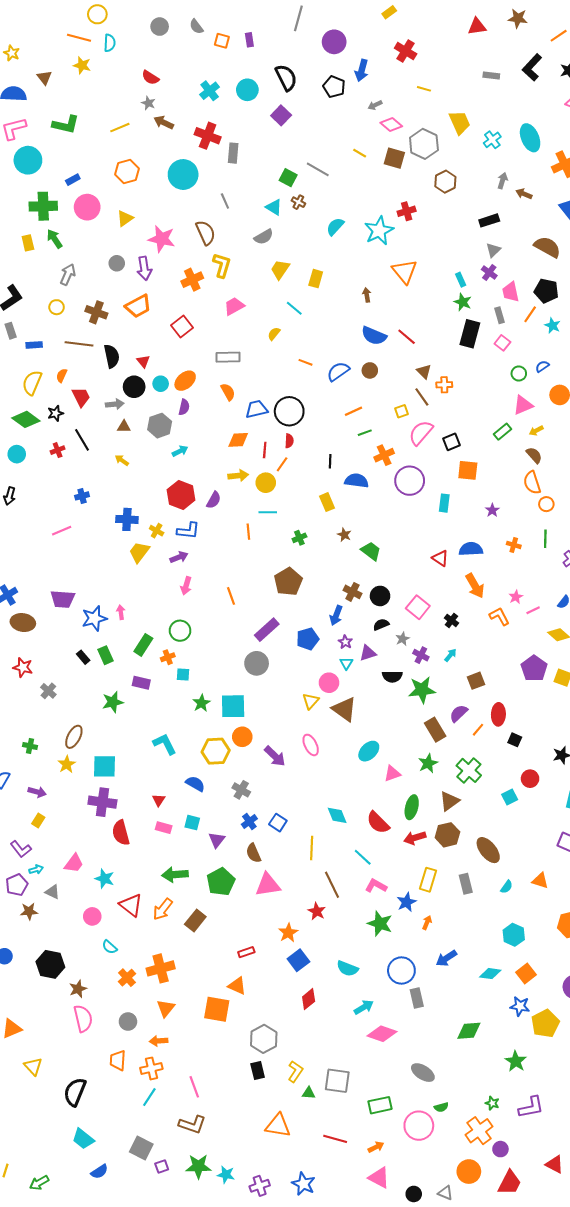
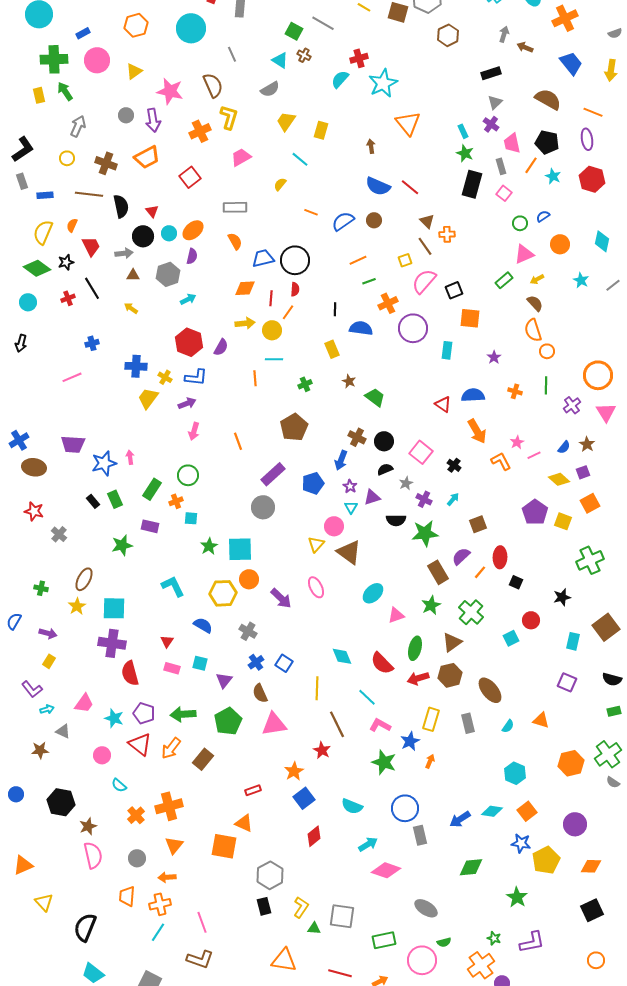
red cross: (407, 211) -> (359, 58), moved
purple pentagon: (17, 885) -> (144, 713), moved, turned -30
blue arrow: (446, 958) -> (460, 819), moved

